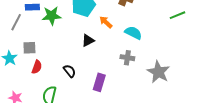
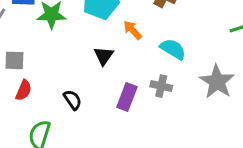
black triangle: (88, 40) -> (104, 56), turned -32
gray star: (158, 72) -> (217, 82), moved
purple rectangle: (99, 82) -> (127, 97), moved

